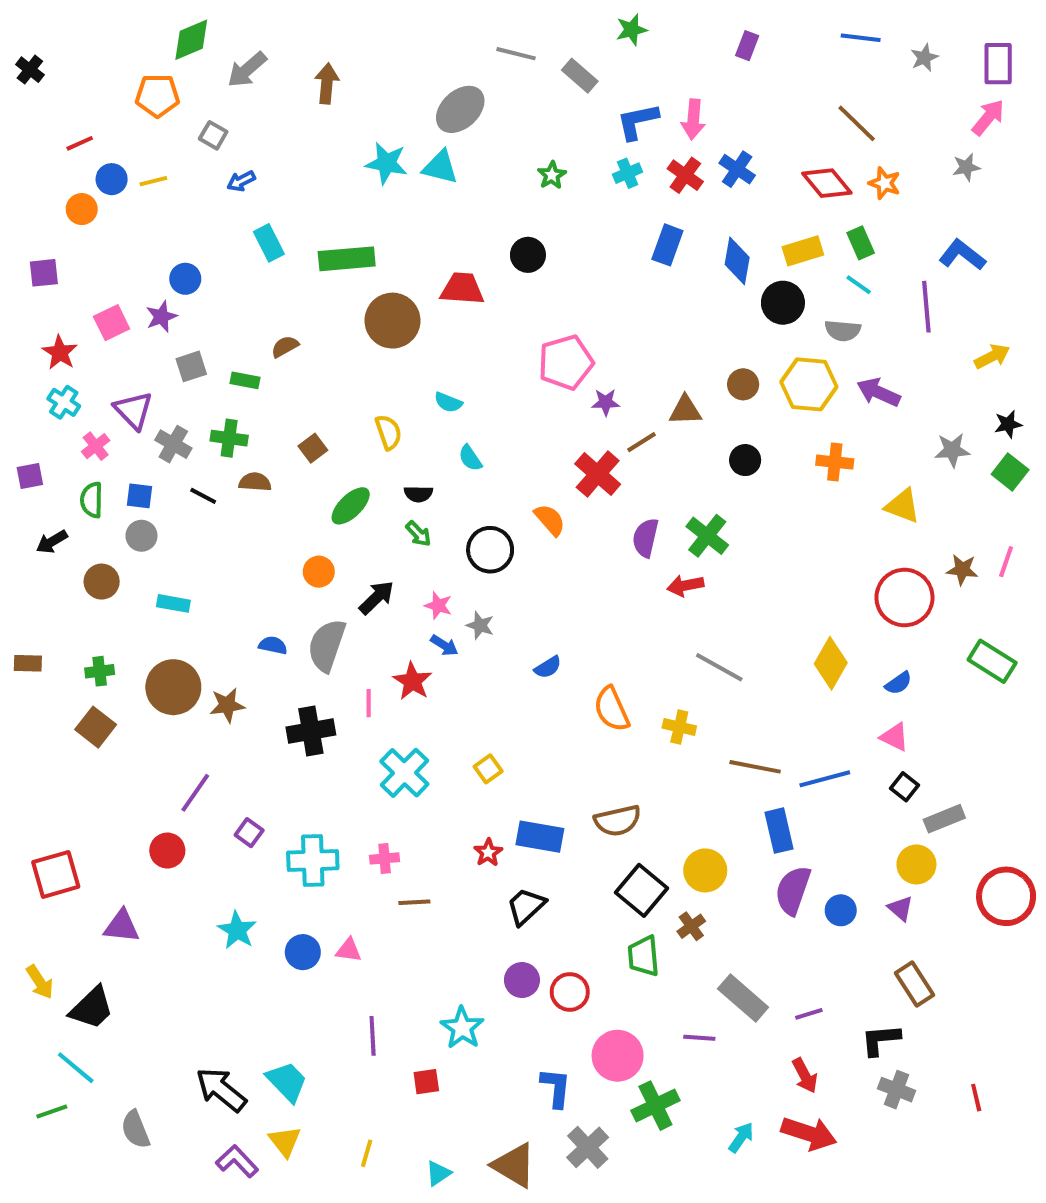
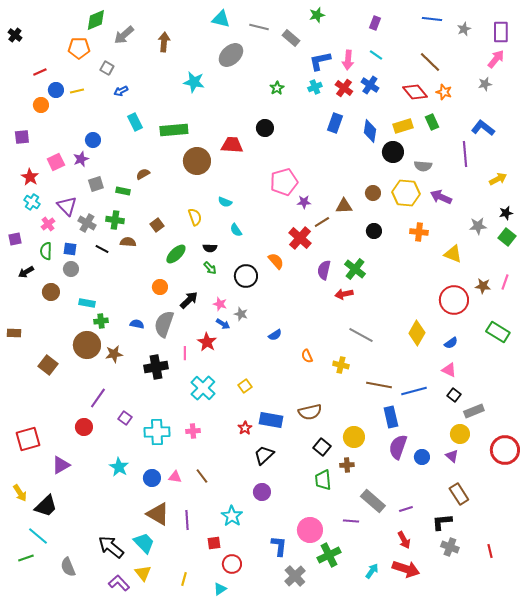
cyan triangle: (440, 167) -> (221, 19), moved
cyan line: (859, 285) -> (376, 55), moved
green cross: (100, 671) -> (101, 321), moved
orange semicircle: (612, 709) -> (307, 356), size x0.6
black square: (641, 890) -> (322, 447), size x0.7
brown line: (414, 902) -> (202, 476), moved, turned 56
purple triangle: (122, 926) -> (61, 465), turned -36
brown cross: (691, 926) -> (347, 465), turned 32
red circle: (570, 992) -> (232, 564), moved
brown triangle: (514, 1165) -> (158, 514), moved

